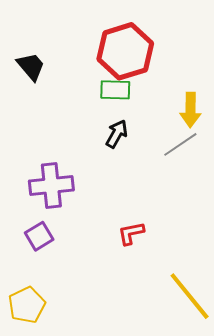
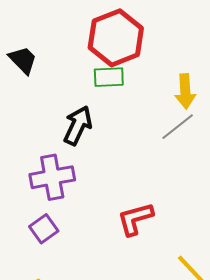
black arrow: (117, 134) -> (78, 125), moved, size x1.4
red L-shape: (131, 233) -> (135, 219), size x1.4

